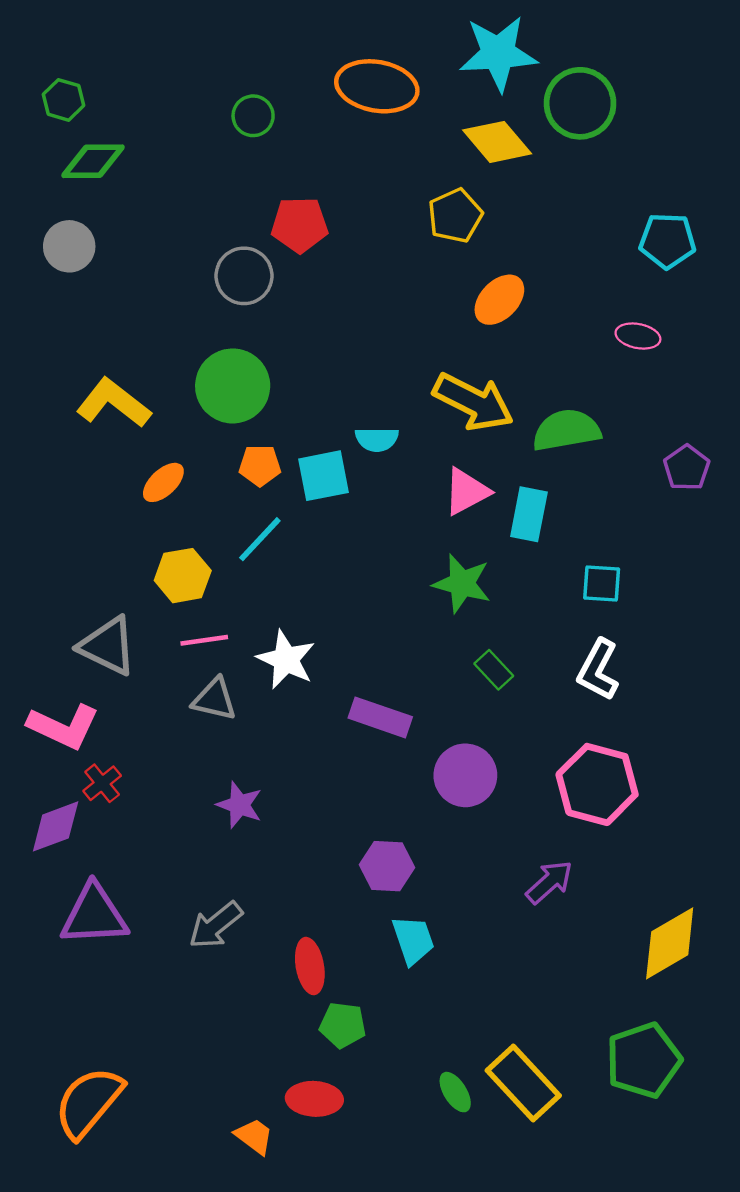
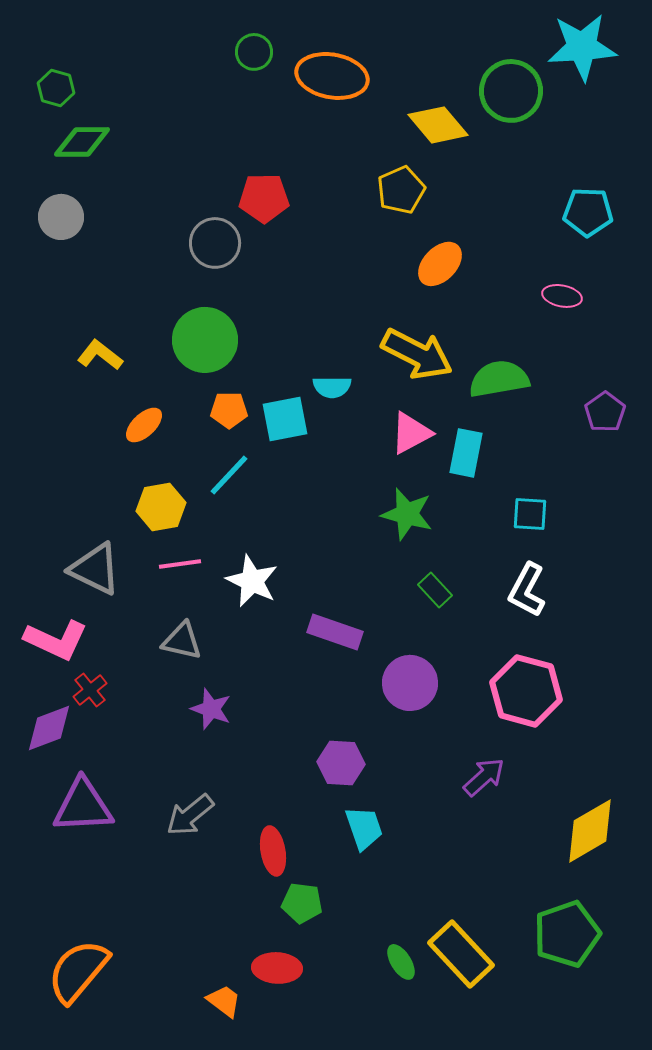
cyan star: (498, 53) -> (582, 47), moved
green circle: (253, 116) -> (254, 52), moved
yellow L-shape: (113, 403) -> (100, 355), size x0.7
gray triangle: (214, 699) -> (182, 641), moved

